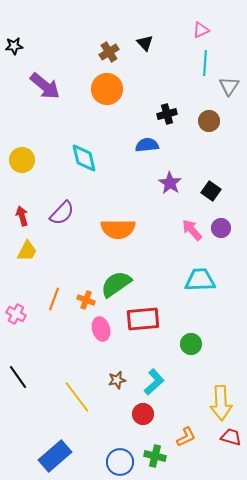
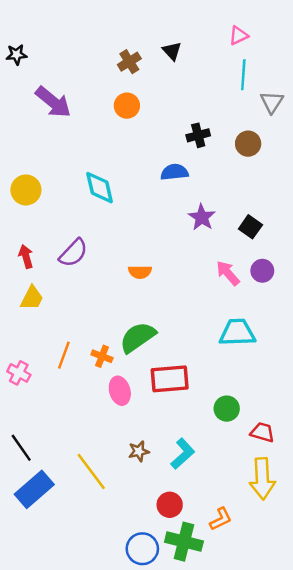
orange circle: (107, 89) -> (127, 106), size x0.7
orange semicircle: (118, 229) -> (140, 272), size x0.6
red circle: (143, 414) -> (170, 505), moved
red trapezoid: (231, 437) -> (262, 432), moved
blue rectangle: (55, 456) -> (34, 489), moved
green cross: (155, 456) -> (184, 542), size x1.4

